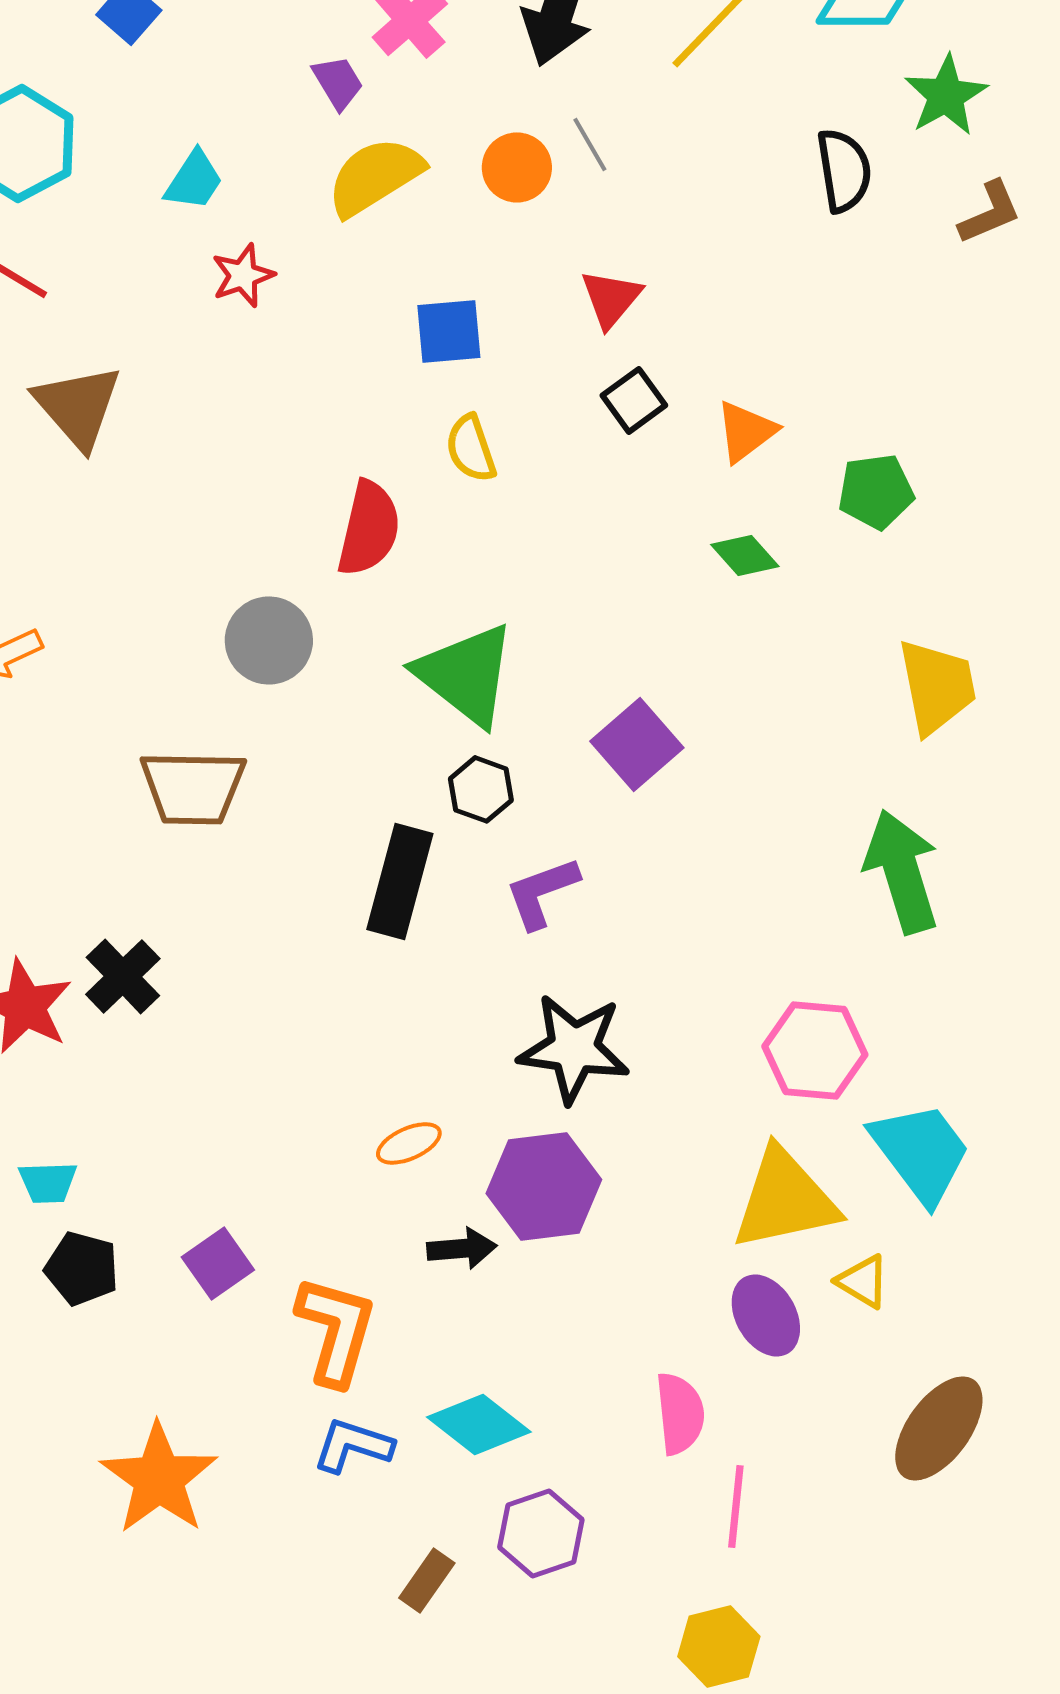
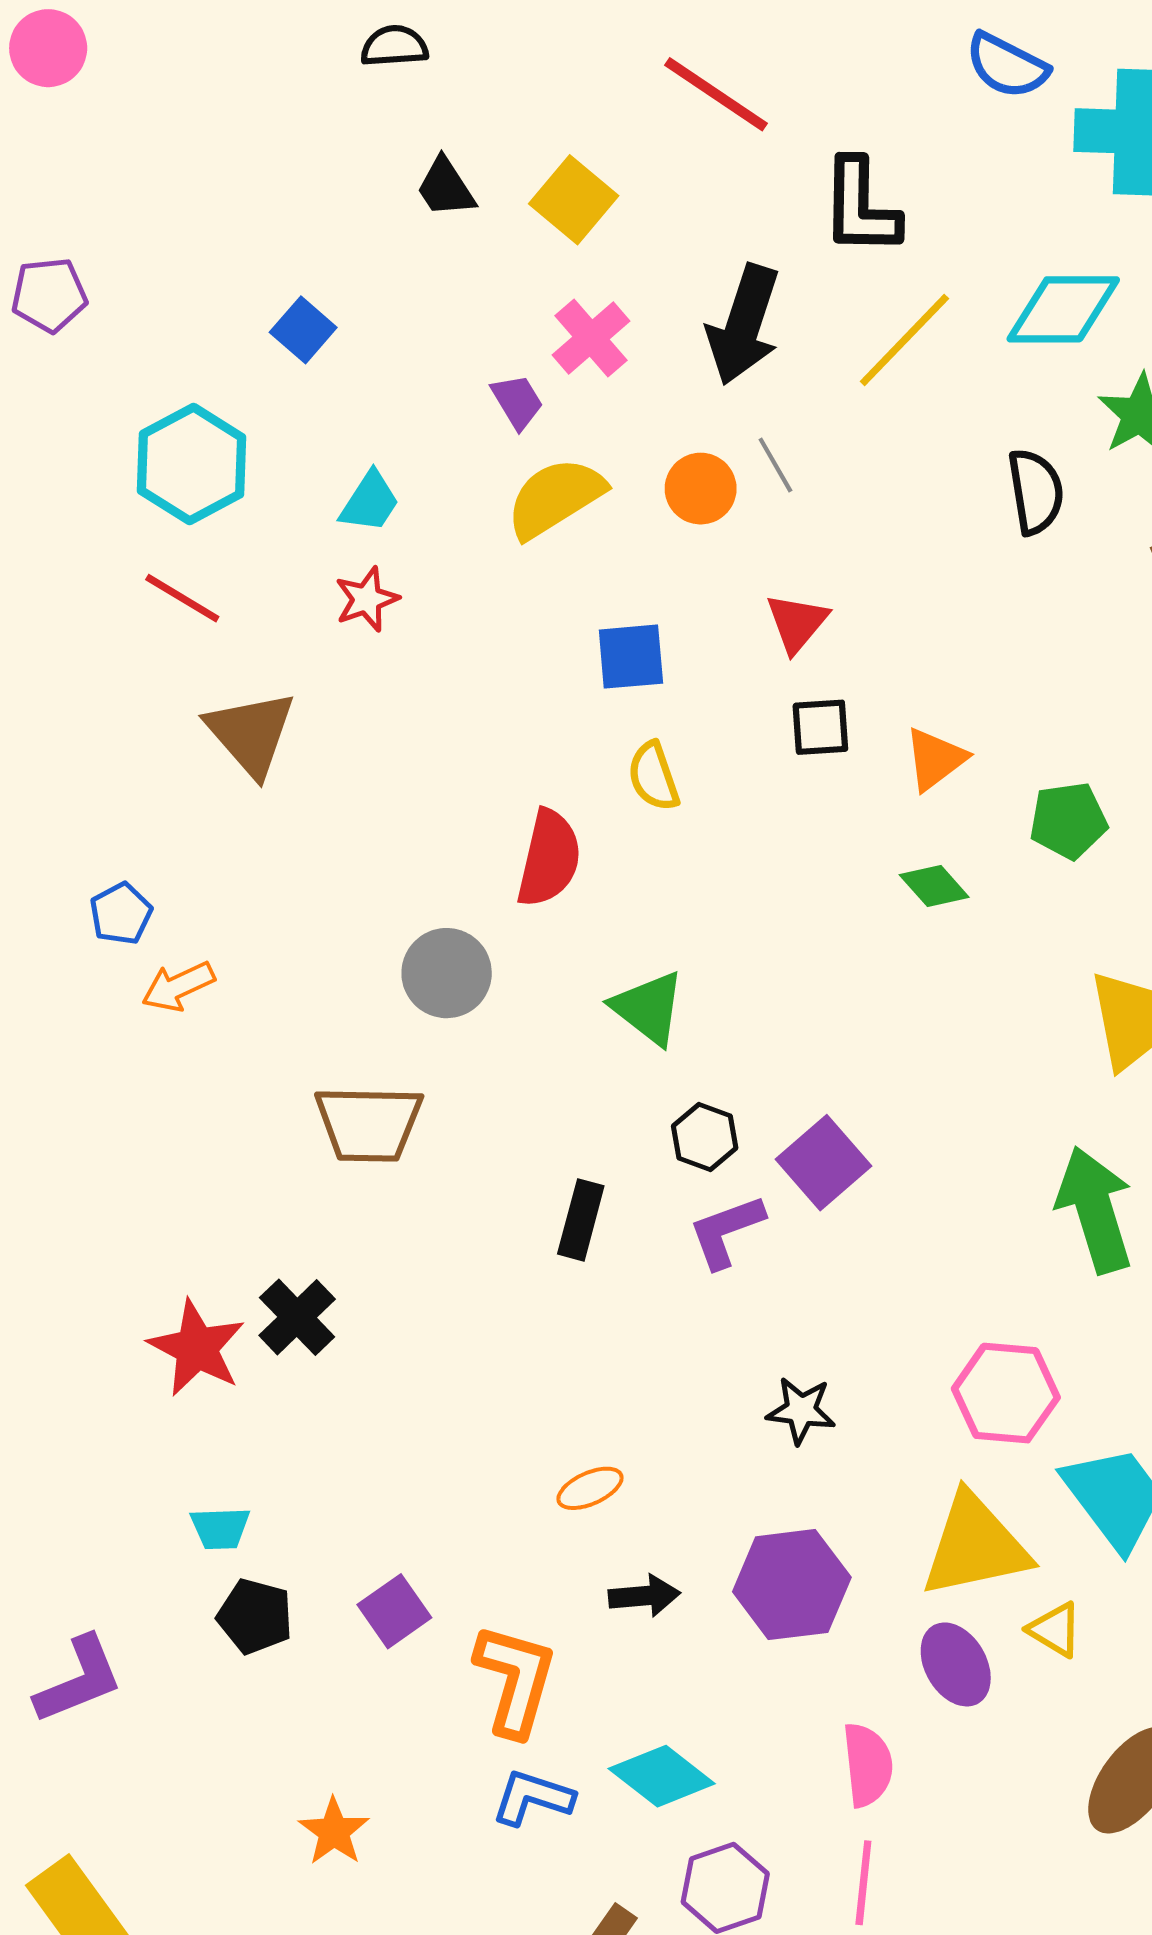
red star: (243, 275) -> (367, 599), moved
black square: (634, 400) -> (820, 727), turned 32
green triangle: (466, 674) -> (648, 1008), size x0.7
purple square: (637, 744) -> (824, 1163), moved
black hexagon: (481, 789) -> (705, 1137), moved
black rectangle: (400, 881) -> (581, 1220), size x0.7
black star: (574, 1048) -> (801, 1410), moved, size x0.6
purple hexagon: (544, 1186) -> (792, 1585), moved
orange star: (159, 1478) -> (334, 1831), size x0.6
pink line: (736, 1506) -> (863, 1883), moved

